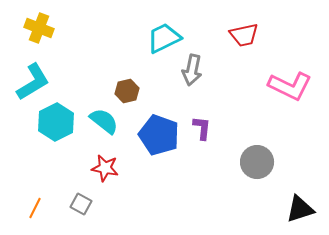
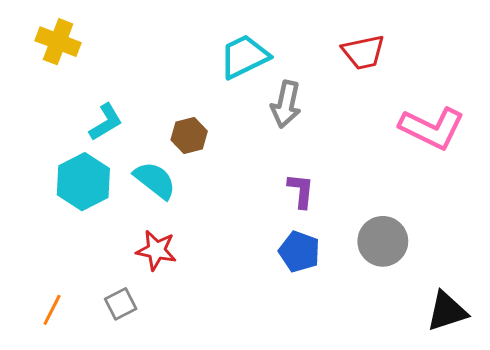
cyan L-shape: (33, 82) -> (106, 122), moved, size x0.7
blue pentagon: (159, 135) -> (299, 252), moved, size x0.7
gray square: (81, 204) -> (121, 304), turned 35

